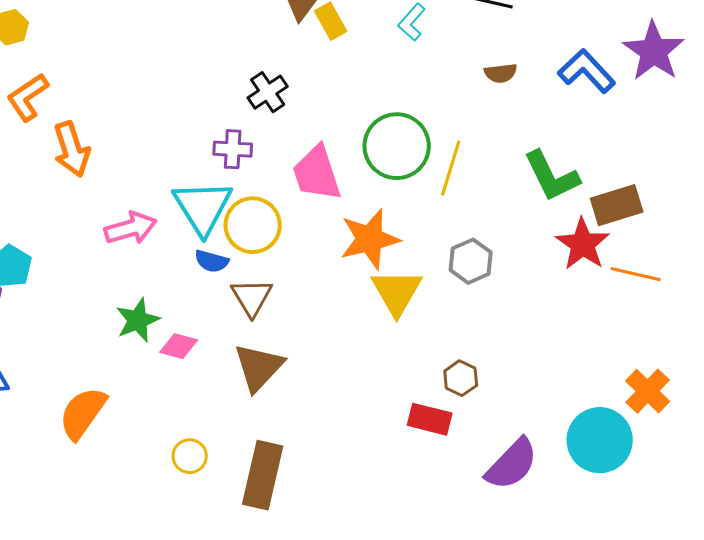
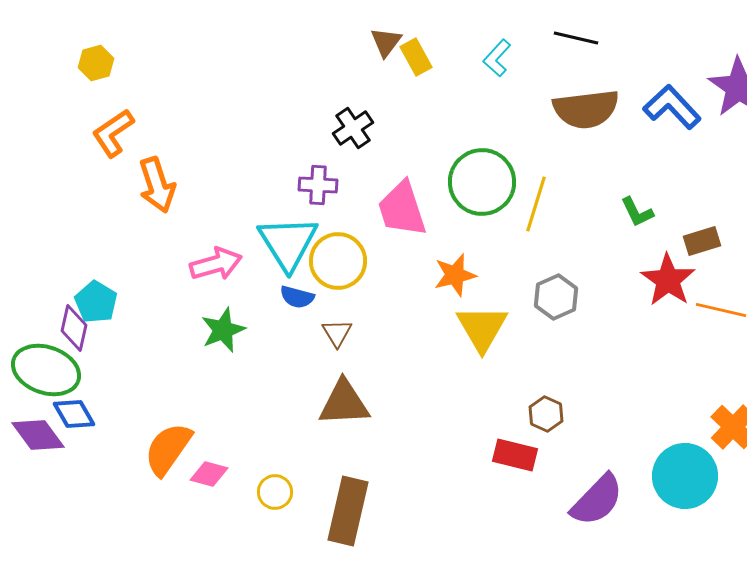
brown semicircle: (501, 73) -> (586, 109), size x2.0
green L-shape: (552, 176) -> (637, 212), size x0.6
brown rectangle: (617, 205) -> (702, 241), size x0.7
orange star: (370, 239) -> (455, 275), size x0.7
brown triangle: (252, 297) -> (337, 333), size x0.7
green star: (138, 320) -> (223, 330), moved
pink diamond: (179, 346) -> (209, 474), moved
brown triangle: (259, 367) -> (344, 403), turned 44

